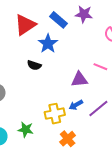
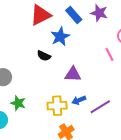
pink line: (100, 67) -> (109, 54), moved, turned 32
purple triangle: (79, 79) -> (73, 74), moved
green star: (26, 130) -> (18, 103), moved

